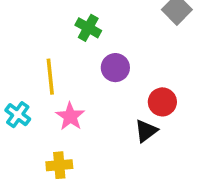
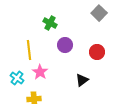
red circle: (162, 102) -> (97, 52), moved
cyan cross: (18, 115) -> (17, 78), moved

